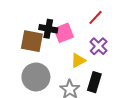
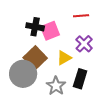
red line: (95, 17) -> (81, 16), turned 42
brown square: (32, 41) -> (35, 58), moved, turned 35

